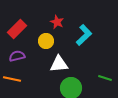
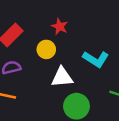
cyan L-shape: (84, 35) -> (96, 59), moved, turned 75

